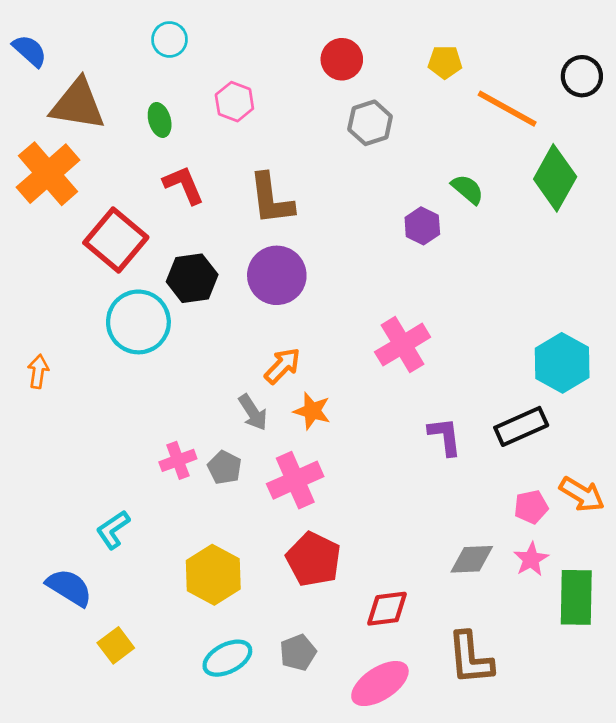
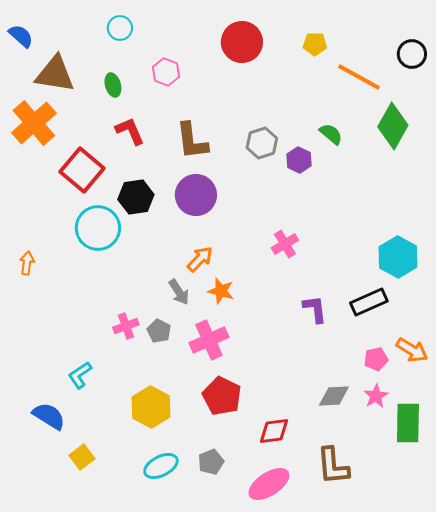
red circle: (342, 59) -> (242, 42), size x1.4
gray hexagon: (370, 123) -> (262, 143), moved
pink cross: (403, 345) -> (285, 244), size x0.7

